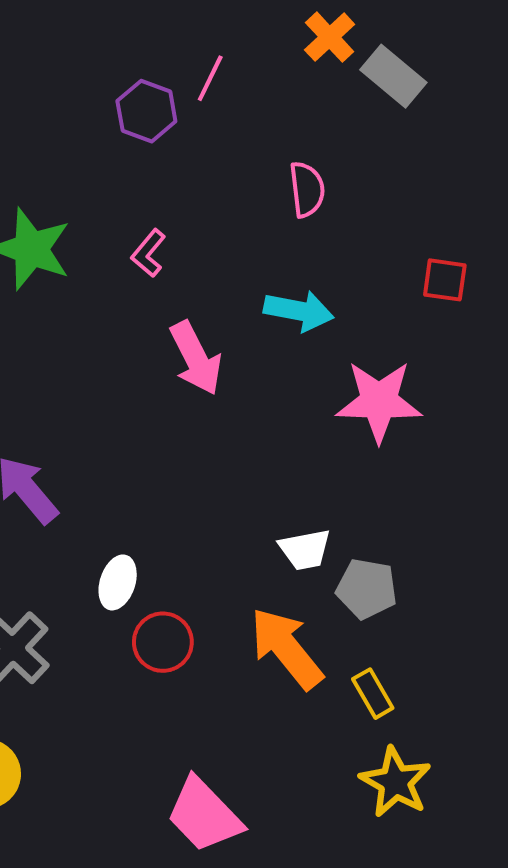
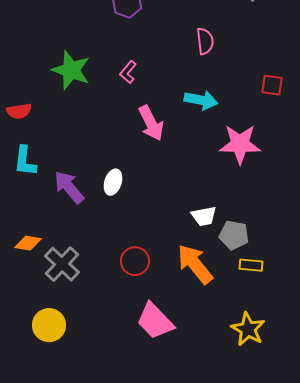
white ellipse: (118, 582) -> (113, 182), moved
yellow rectangle: (373, 694) -> (251, 265), moved, turned -55
pink trapezoid: (204, 815) -> (155, 321), moved

